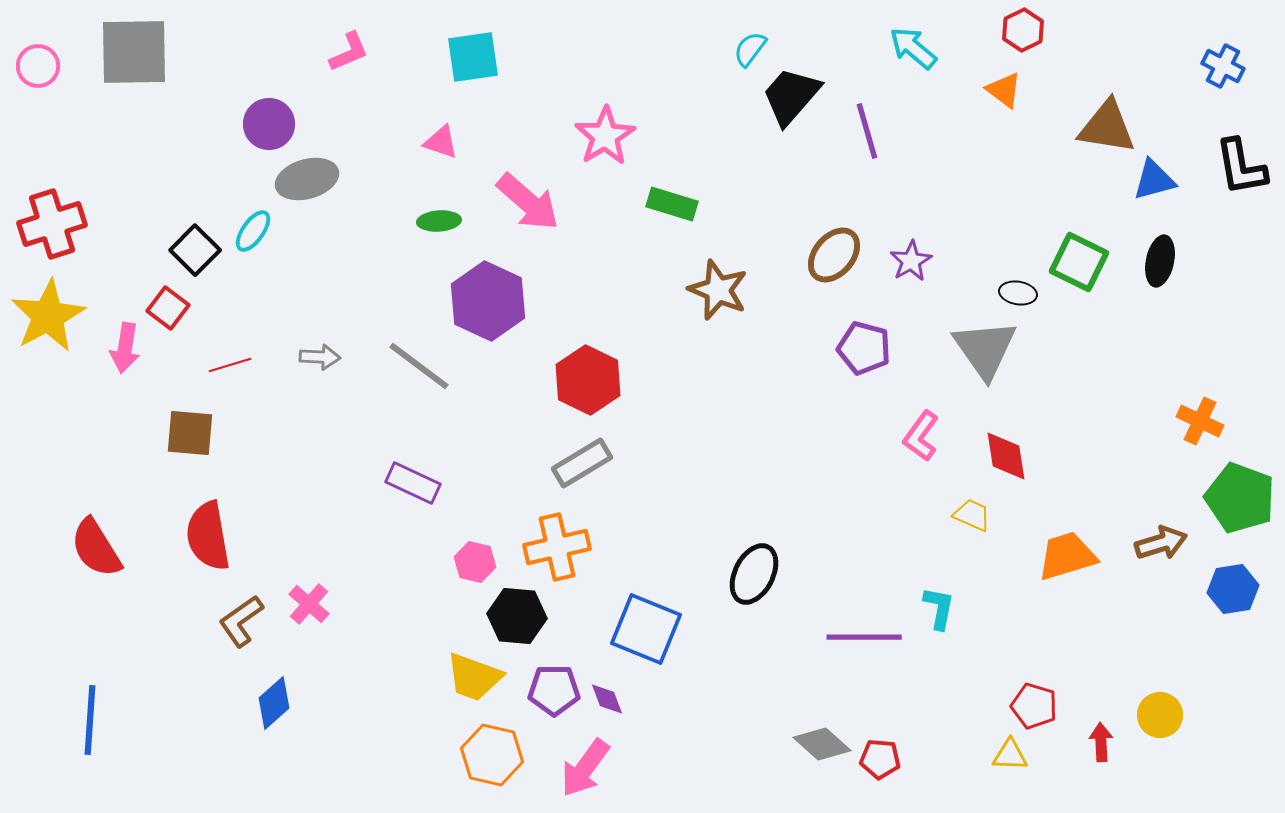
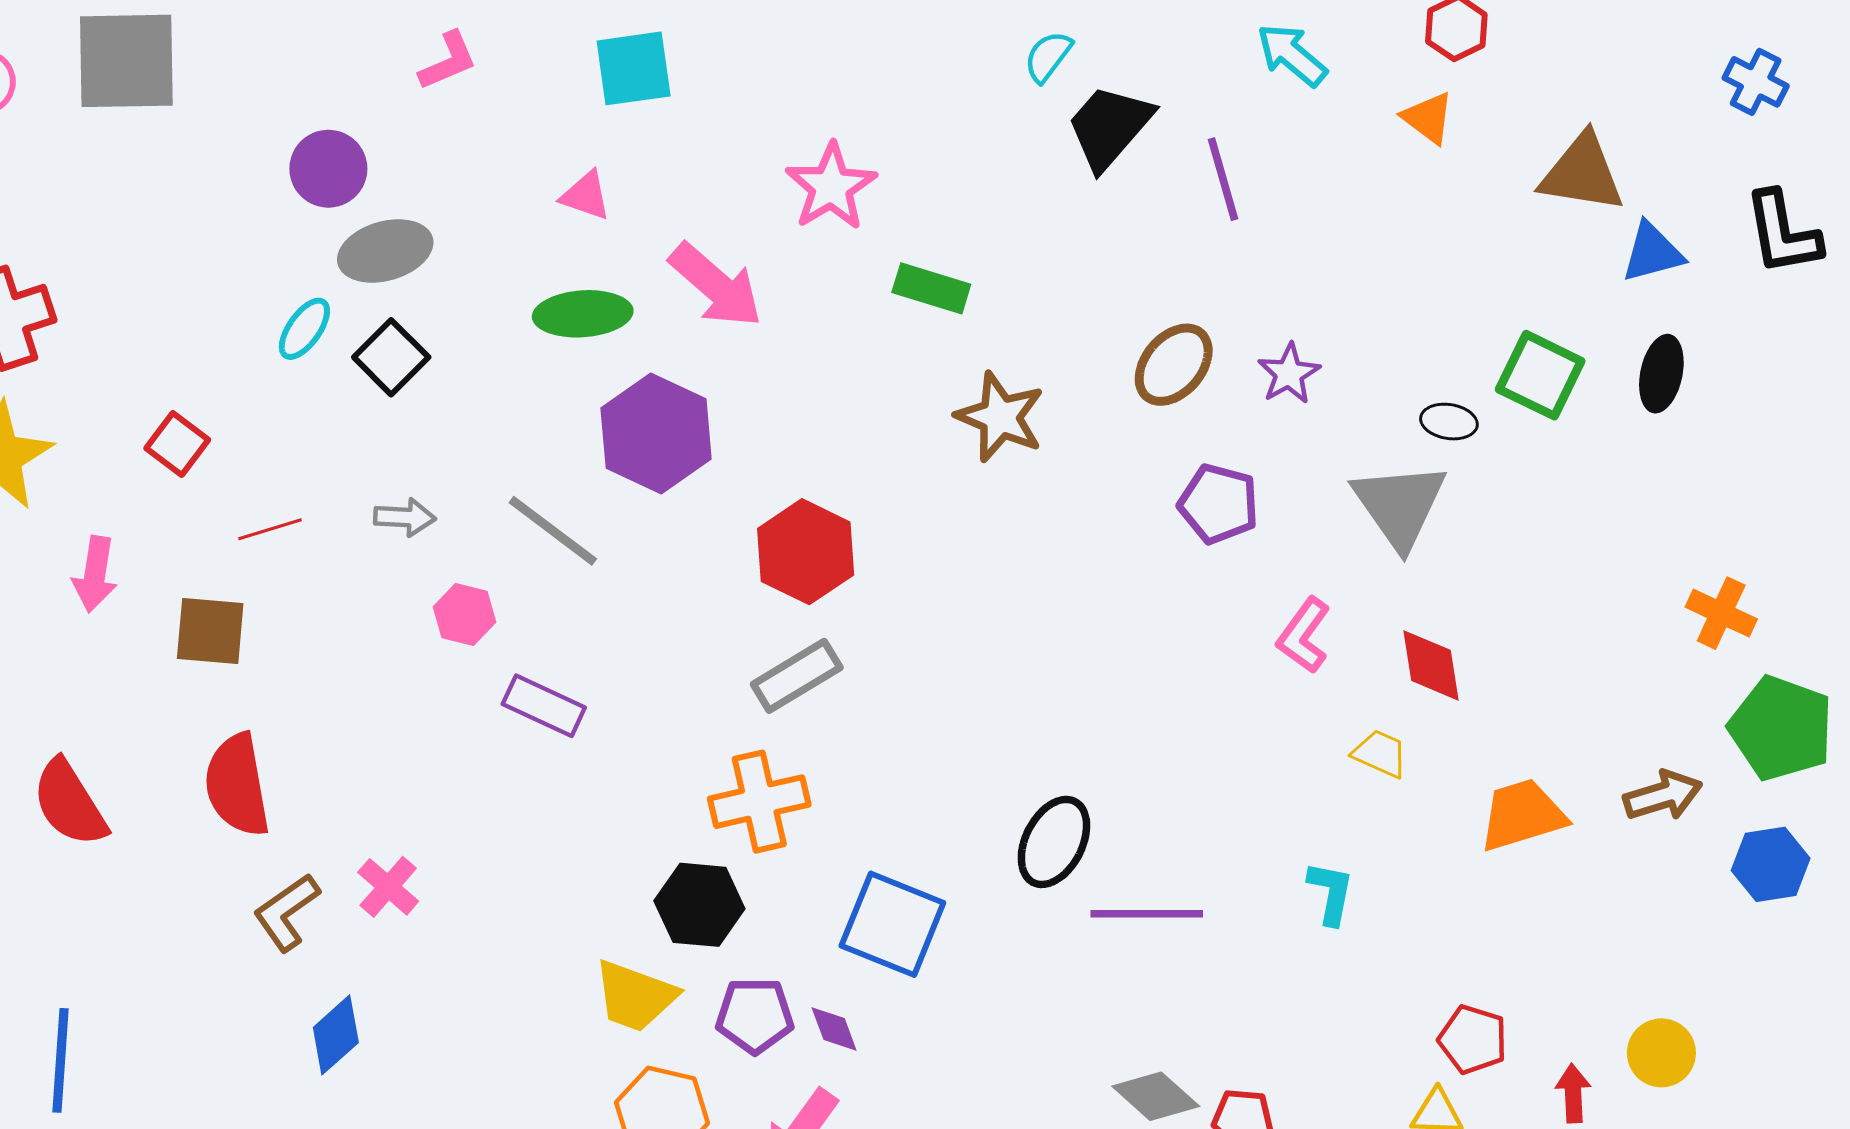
green ellipse: (439, 221) -> (583, 314), size x1.5
black square: (195, 250) -> (391, 357), moved
pink arrow: (125, 348) -> (95, 574), moved
pink hexagon: (475, 562) -> (465, 615), moved
purple line: (864, 637) -> (1147, 914), moved

